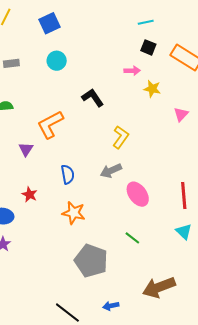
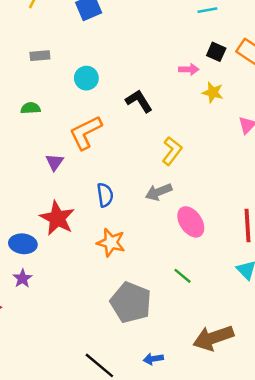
black square: (148, 47) -> (216, 52), moved
cyan circle: (57, 61) -> (86, 78), moved
red star: (30, 194) -> (57, 218), size x1.8

